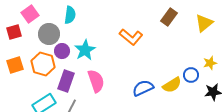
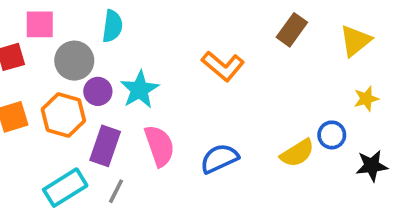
pink square: (30, 14) -> (40, 24), turned 36
yellow star: (210, 63) -> (366, 99), moved
blue semicircle: (143, 88) -> (219, 159), moved

